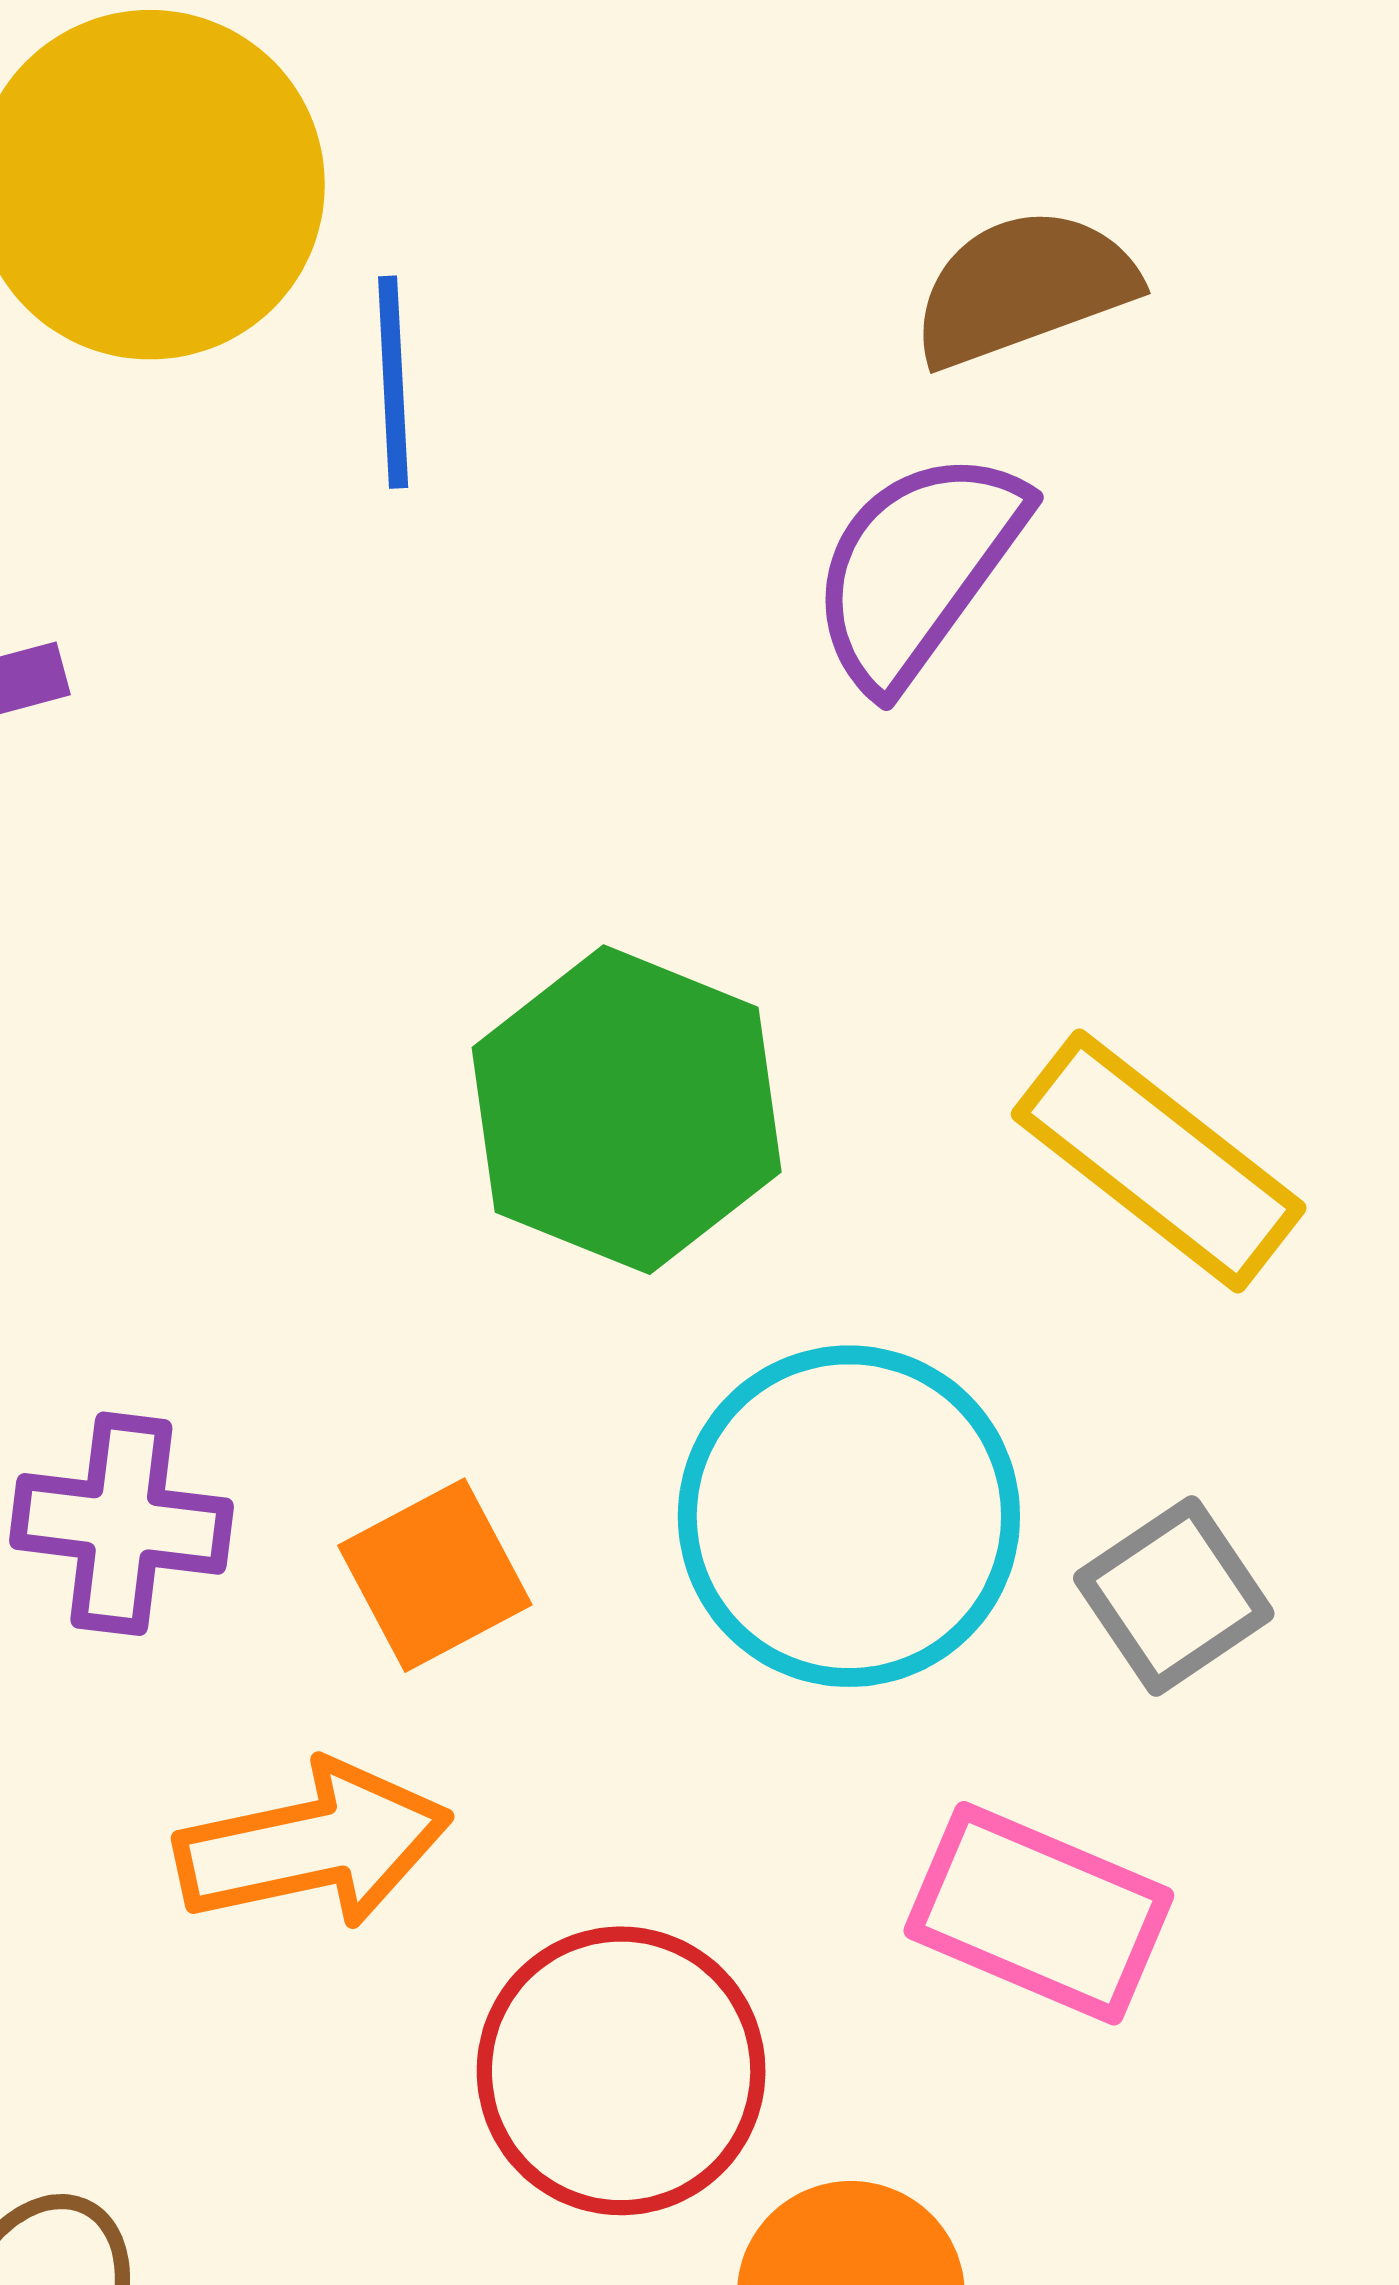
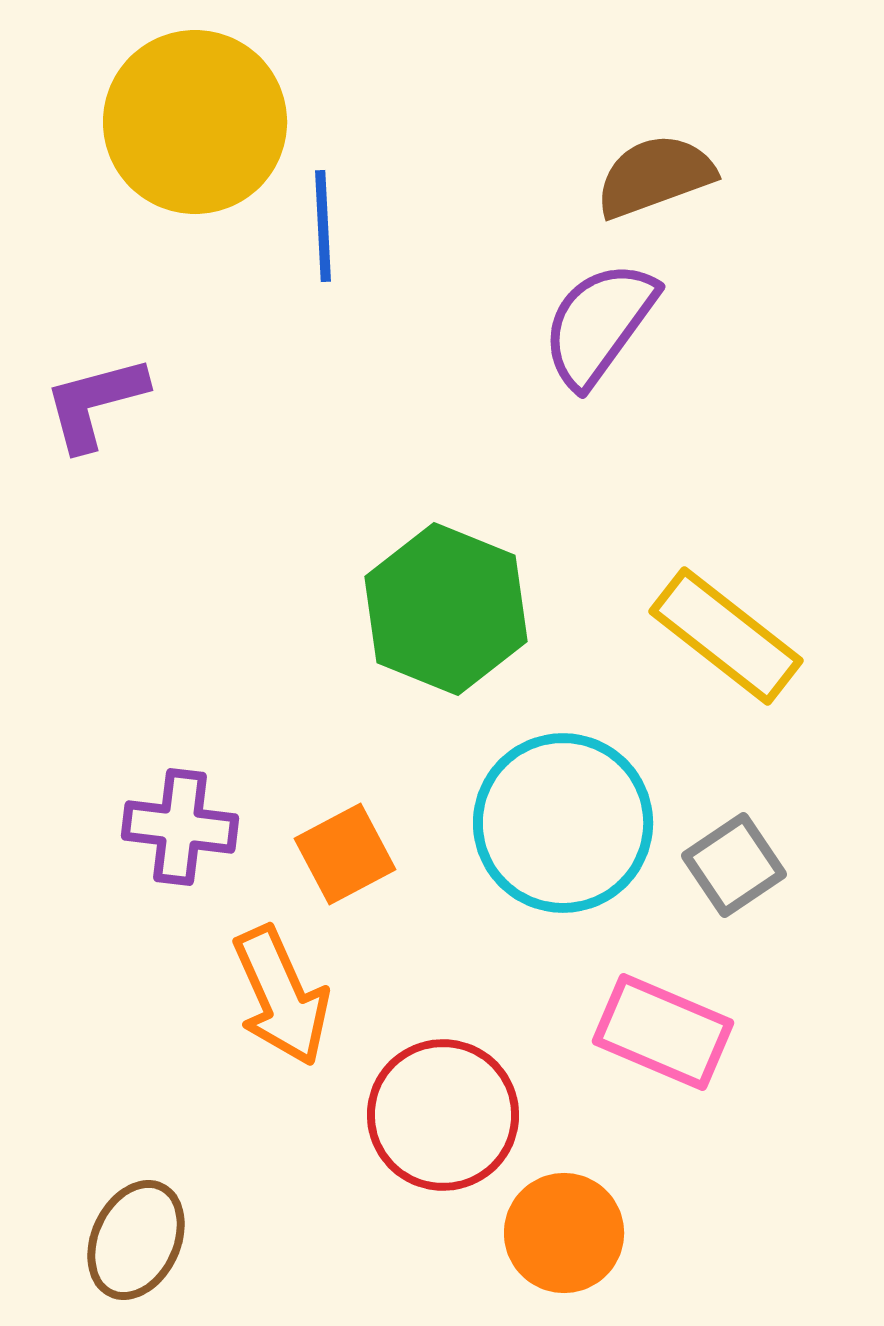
orange arrow: (313, 1845) -> (281, 996), turned 78

